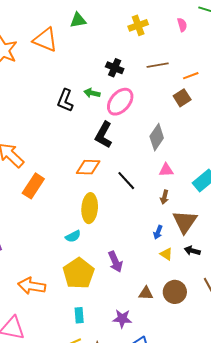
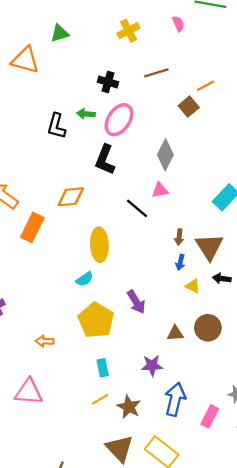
orange line: (191, 76) -> (205, 86), moved
orange diamond: (88, 167) -> (71, 197), moved
pink triangle: (166, 170) -> (160, 190), moved
brown arrow: (164, 197) -> (179, 237), moved
orange arrow: (32, 286) -> (45, 341), size x0.6

